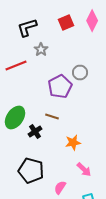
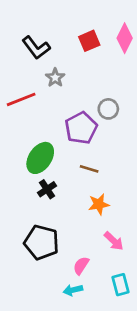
black L-shape: (27, 28) -> (36, 48), turned -110
brown line: (52, 116) -> (89, 169), moved
green ellipse: (15, 118) -> (40, 158), moved

